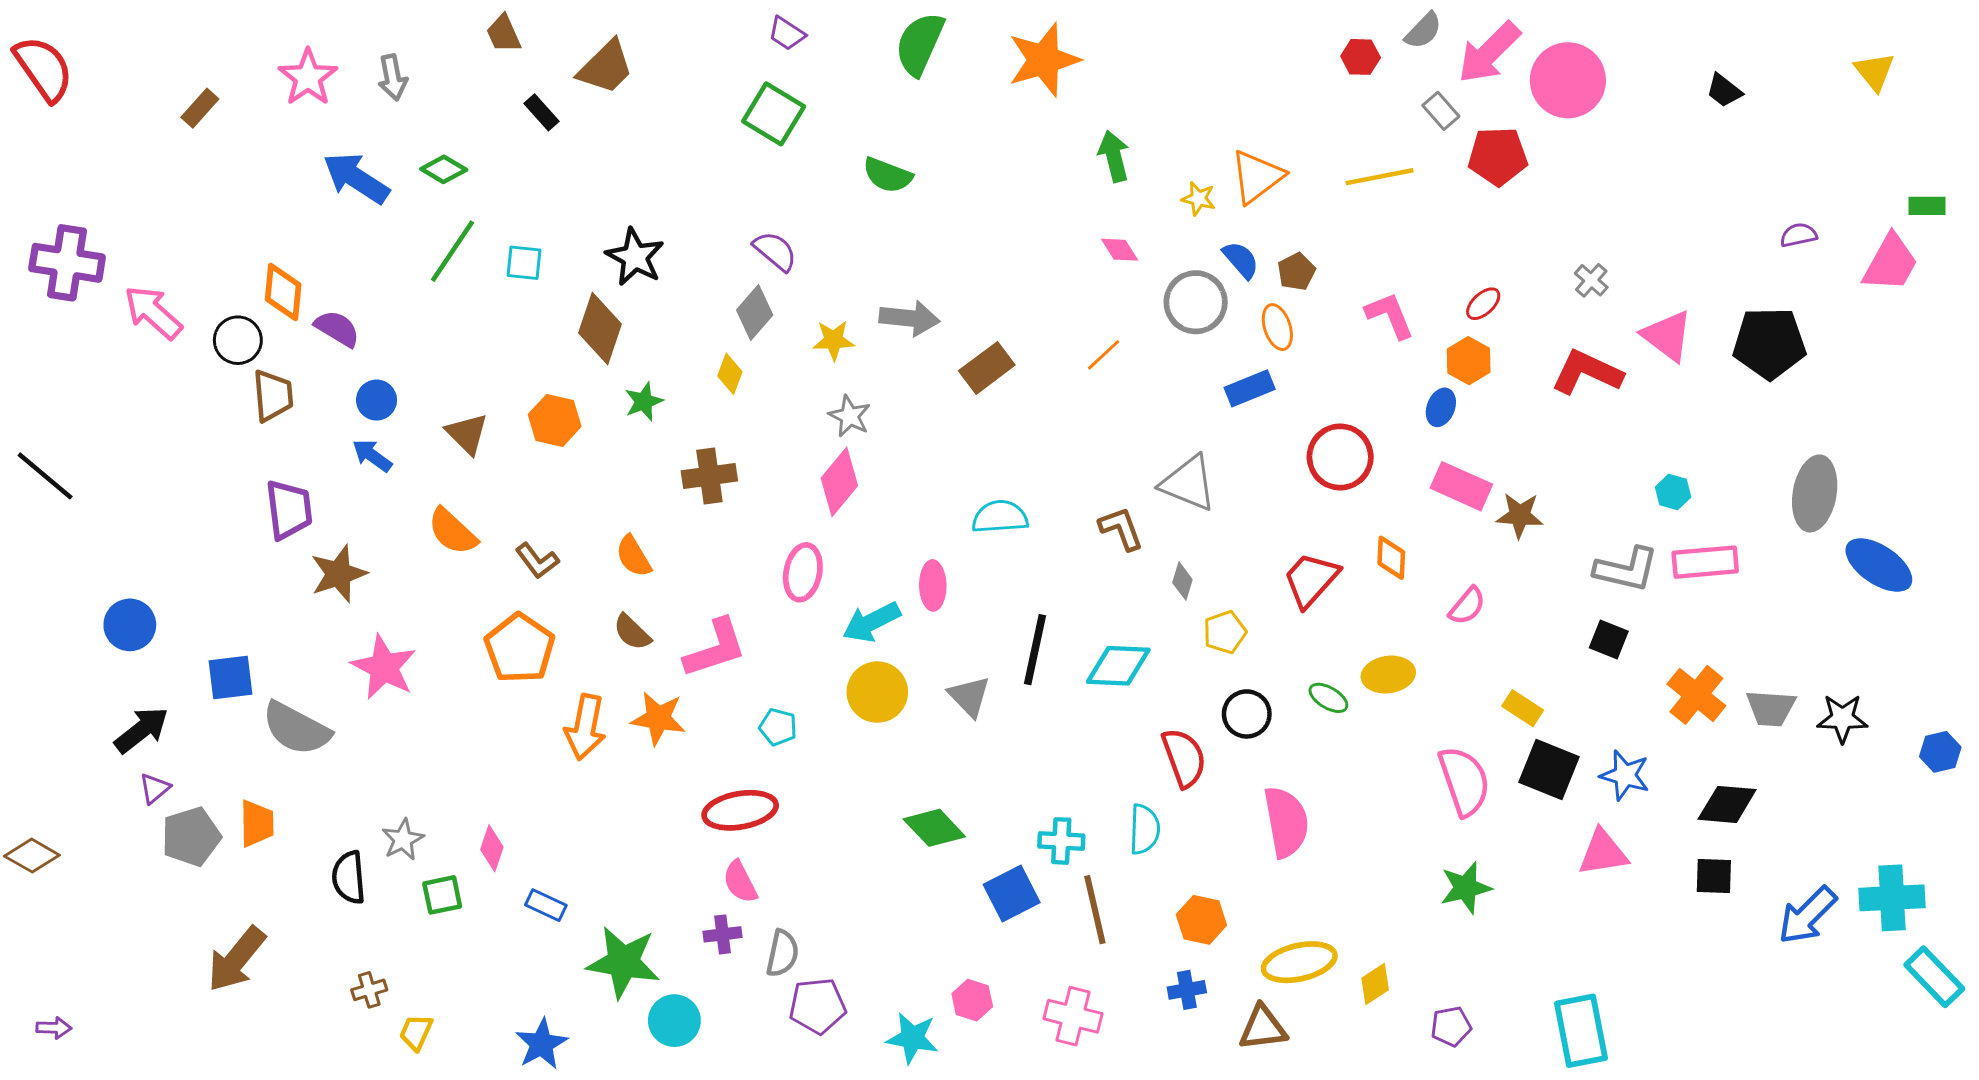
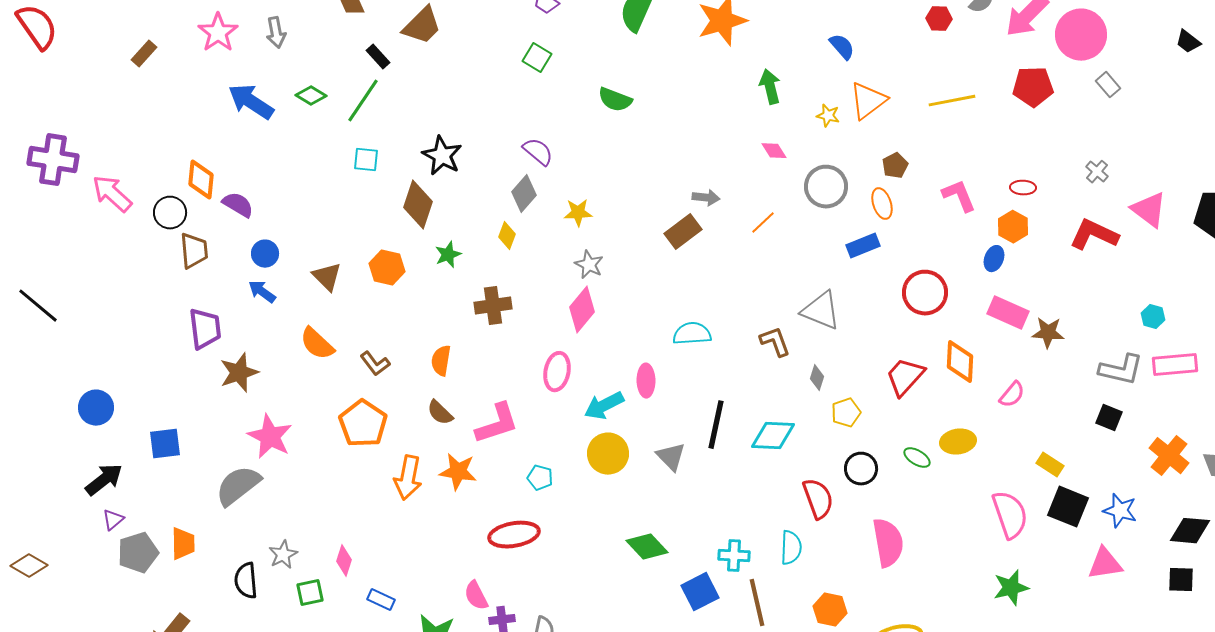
gray rectangle: (1441, 111) -> (1108, 85), moved
green square: (774, 114) -> (537, 58), size x0.7
green line: (452, 251) -> (363, 101), moved
blue semicircle: (1241, 260) -> (842, 47), moved
red ellipse: (1483, 304) -> (1023, 188), turned 45
gray arrow: (909, 318) -> (706, 198), moved, size x0.7
orange semicircle: (633, 556) -> (441, 361), turned 40
orange diamond: (1391, 558) -> (960, 362), size x1.4
gray semicircle: (296, 729) -> (238, 486), moved, turned 114
pink semicircle: (740, 882) -> (476, 596), moved

